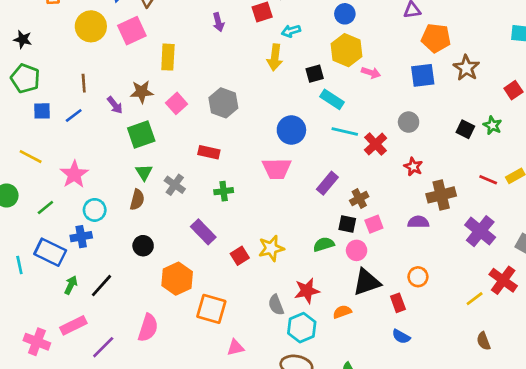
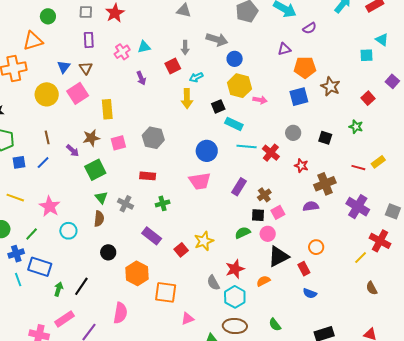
pink square: (177, 103) -> (118, 143), turned 35
black square: (465, 129) -> (325, 138), moved
blue cross: (81, 237) -> (16, 254), moved

